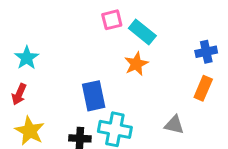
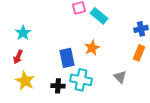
orange star: (136, 64) -> (92, 48), moved
gray triangle: (174, 125) -> (120, 77), turned 32

